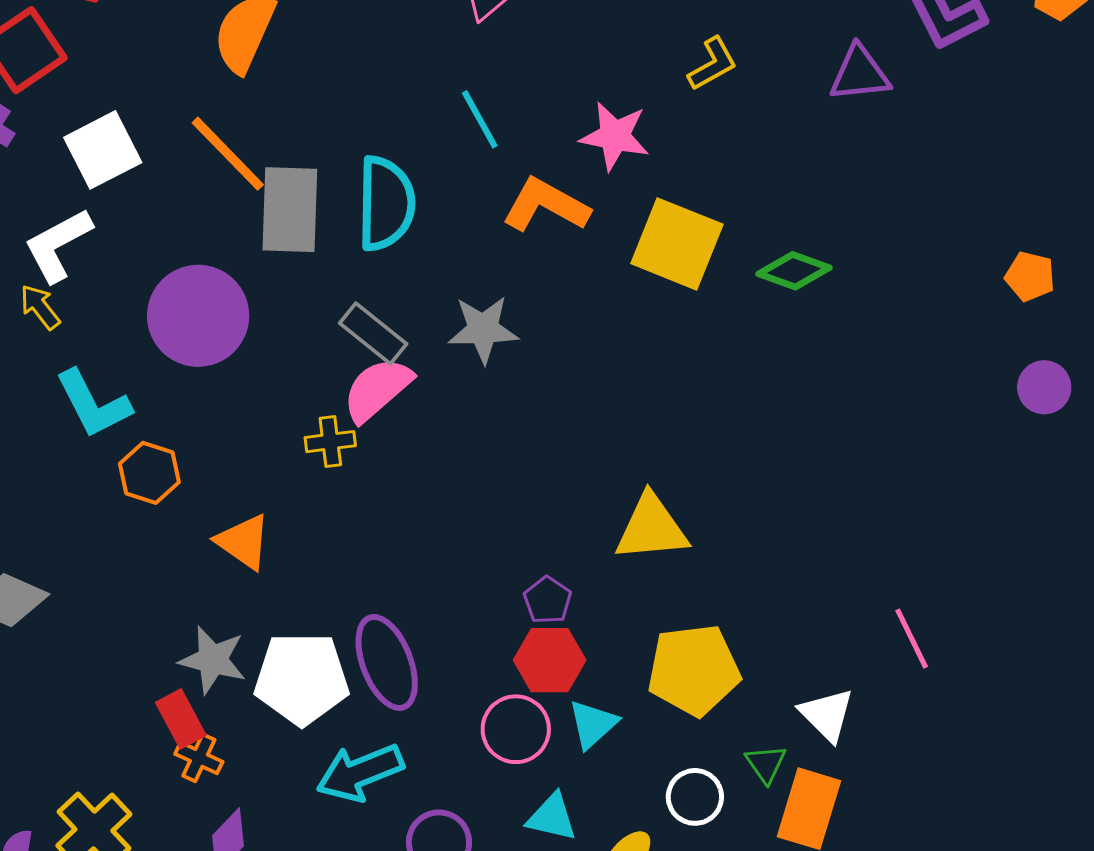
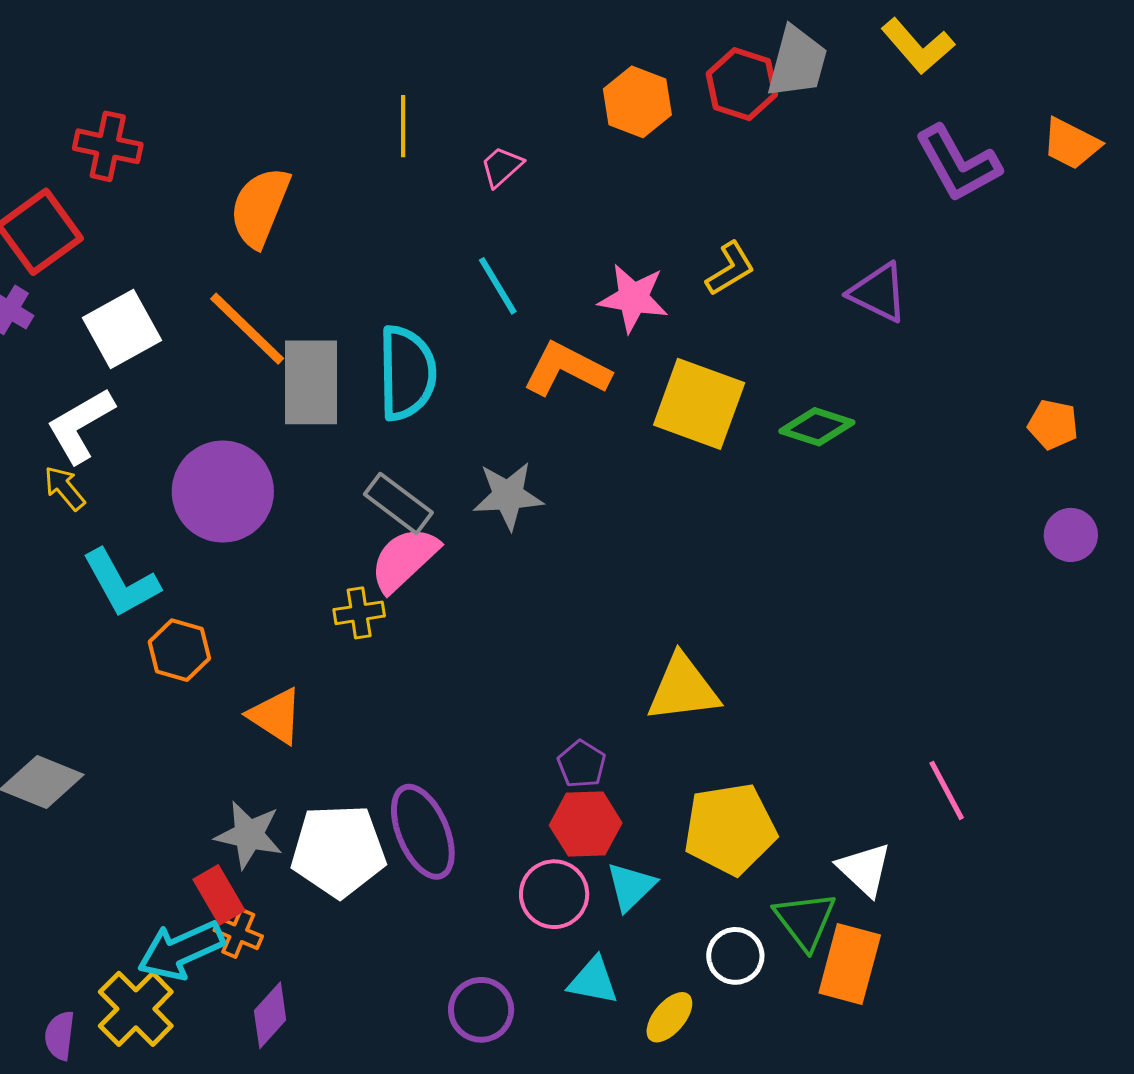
yellow L-shape: (713, 64) -> (730, 269), moved
purple triangle: (860, 74) -> (878, 293), moved, turned 34
green triangle: (766, 764) -> (805, 920), size x1.5
cyan arrow: (360, 773) -> (181, 950), moved

